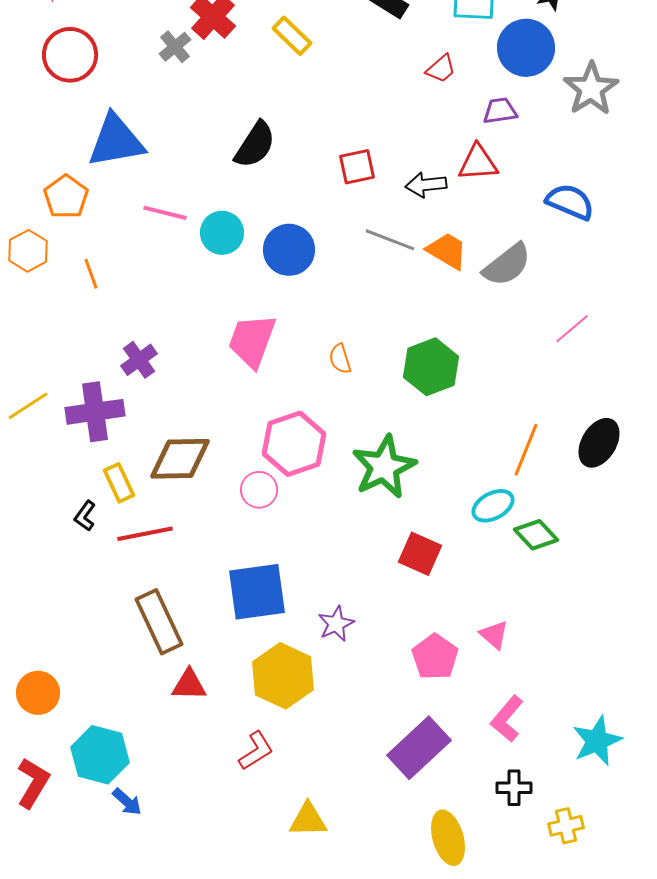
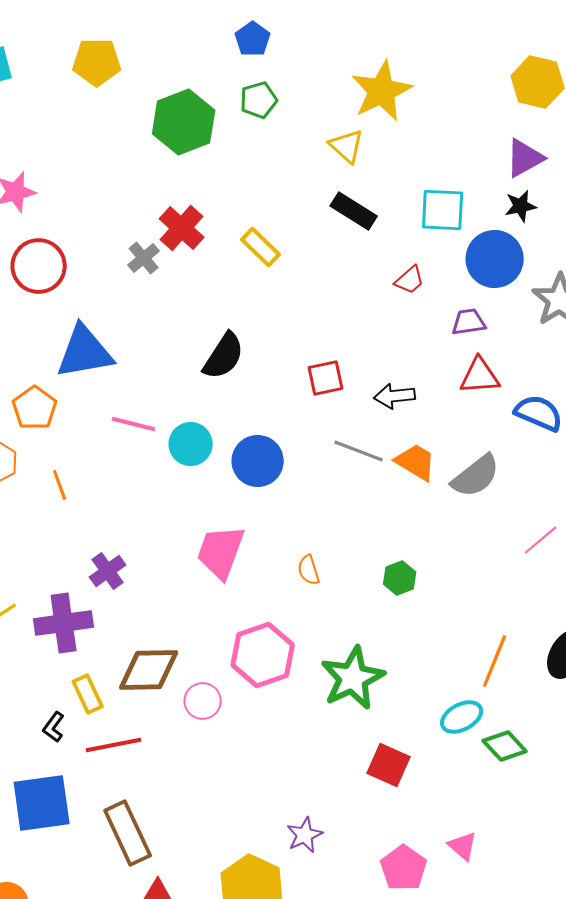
red triangle: (478, 163) -> (480, 376), moved
green hexagon: (431, 367) -> (400, 578), size x0.6
pink circle: (259, 490) -> (203, 701), moved
blue square: (257, 592) -> (42, 803), moved

